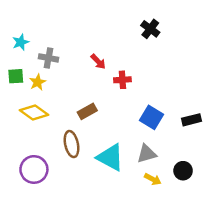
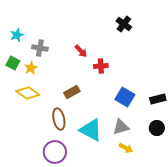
green square: (16, 76) -> (13, 63), turned 32
purple circle: (34, 169) -> (55, 152), moved
black circle: (183, 171) -> (157, 128), moved

